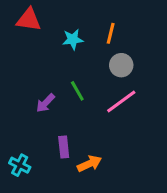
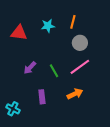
red triangle: (29, 20) -> (19, 33), moved
green line: (77, 91) -> (54, 71), moved
orange arrow: (89, 164) -> (75, 94), moved

